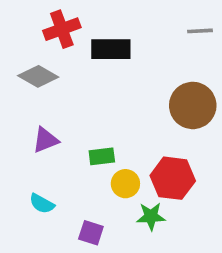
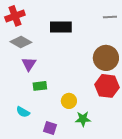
red cross: (62, 29) -> (15, 16), moved
purple triangle: (45, 140) -> (29, 64), moved, turned -35
green rectangle: (102, 156) -> (40, 86), moved
red hexagon: (173, 178) -> (107, 86), moved

